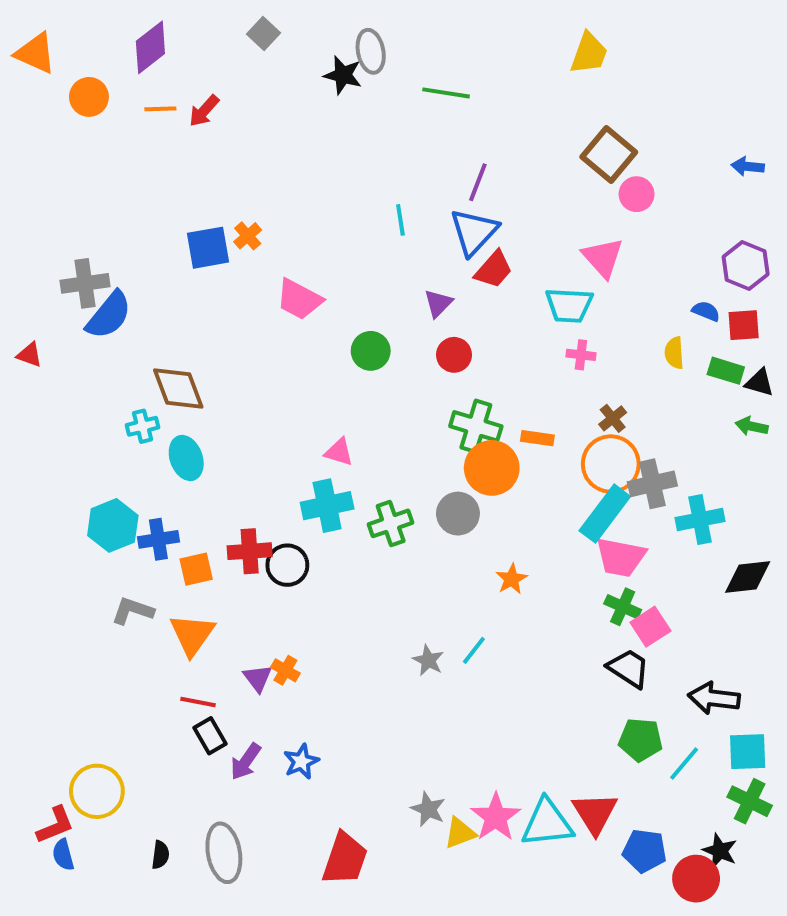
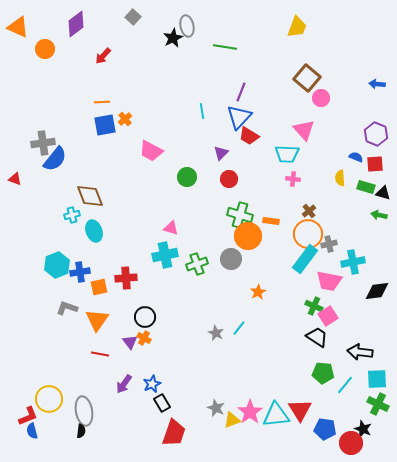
black star: (343, 75) -> (173, 38), turned 30
orange line: (160, 109) -> (102, 102), moved
red trapezoid: (494, 270) -> (249, 136), turned 80
gray cross: (652, 484) -> (329, 244), size x0.7
pink trapezoid: (621, 557) -> (329, 281), moved
black circle: (287, 565) -> (145, 317), moved
black rectangle: (210, 736) -> (162, 403), moved
gray ellipse: (224, 853) -> (84, 411), moved

